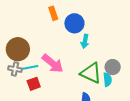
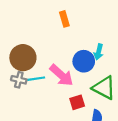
blue circle: (74, 23) -> (84, 61), moved
red square: (34, 84) -> (77, 102), moved

